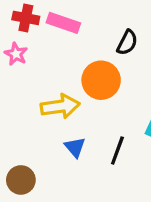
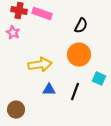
orange circle: (101, 80) -> (79, 55), moved
blue triangle: (75, 147) -> (49, 90), turned -48

